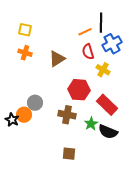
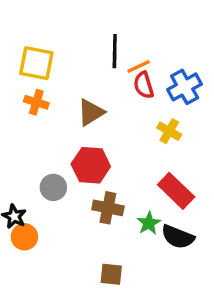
black line: (101, 23) -> (115, 51), moved
yellow square: (25, 30) -> (36, 63), size x1.5
red semicircle: (88, 52) -> (144, 85), moved
red hexagon: (79, 90) -> (91, 165), moved
orange circle: (24, 115) -> (24, 237), moved

